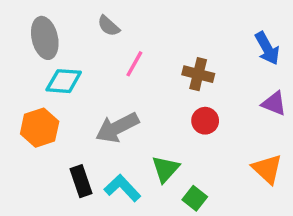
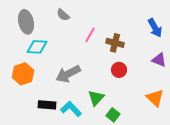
pink line: (134, 64) -> (90, 35), moved
black rectangle: (81, 181) -> (47, 105), turned -66

